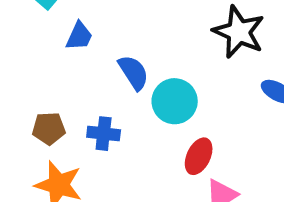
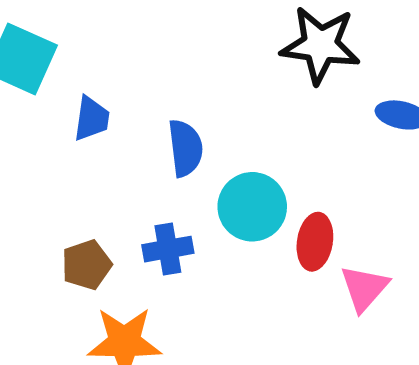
blue semicircle: (134, 72) -> (185, 148), turned 42
cyan circle: (175, 101) -> (252, 207), moved

